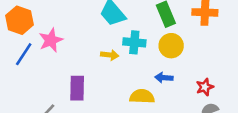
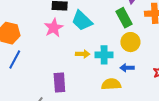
pink star: (51, 40) -> (54, 28), moved
cyan cross: (134, 42) -> (104, 55), moved

